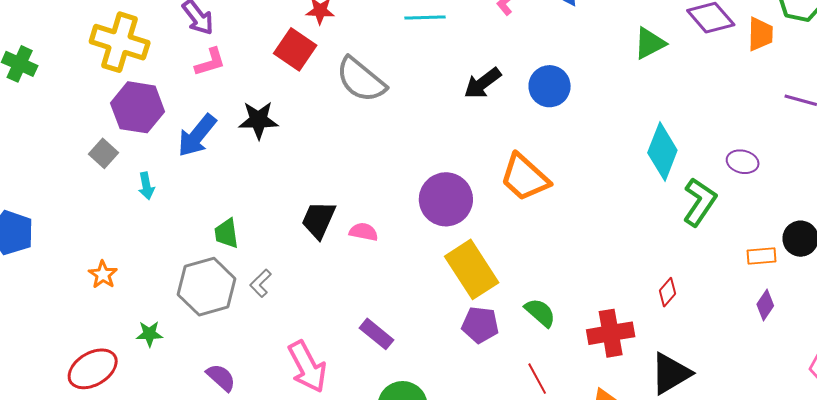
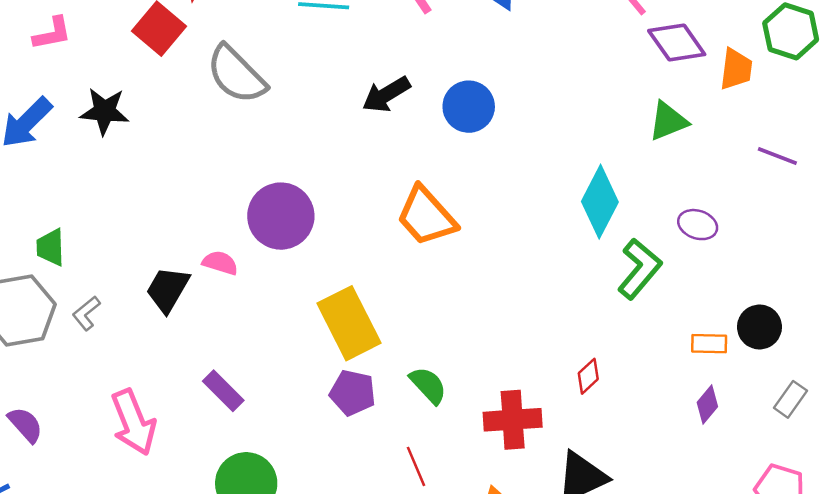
green triangle: (650, 43) -> (668, 121), moved
purple circle: (446, 199) -> (281, 216), moved
black trapezoid: (318, 220) -> (168, 289), moved

